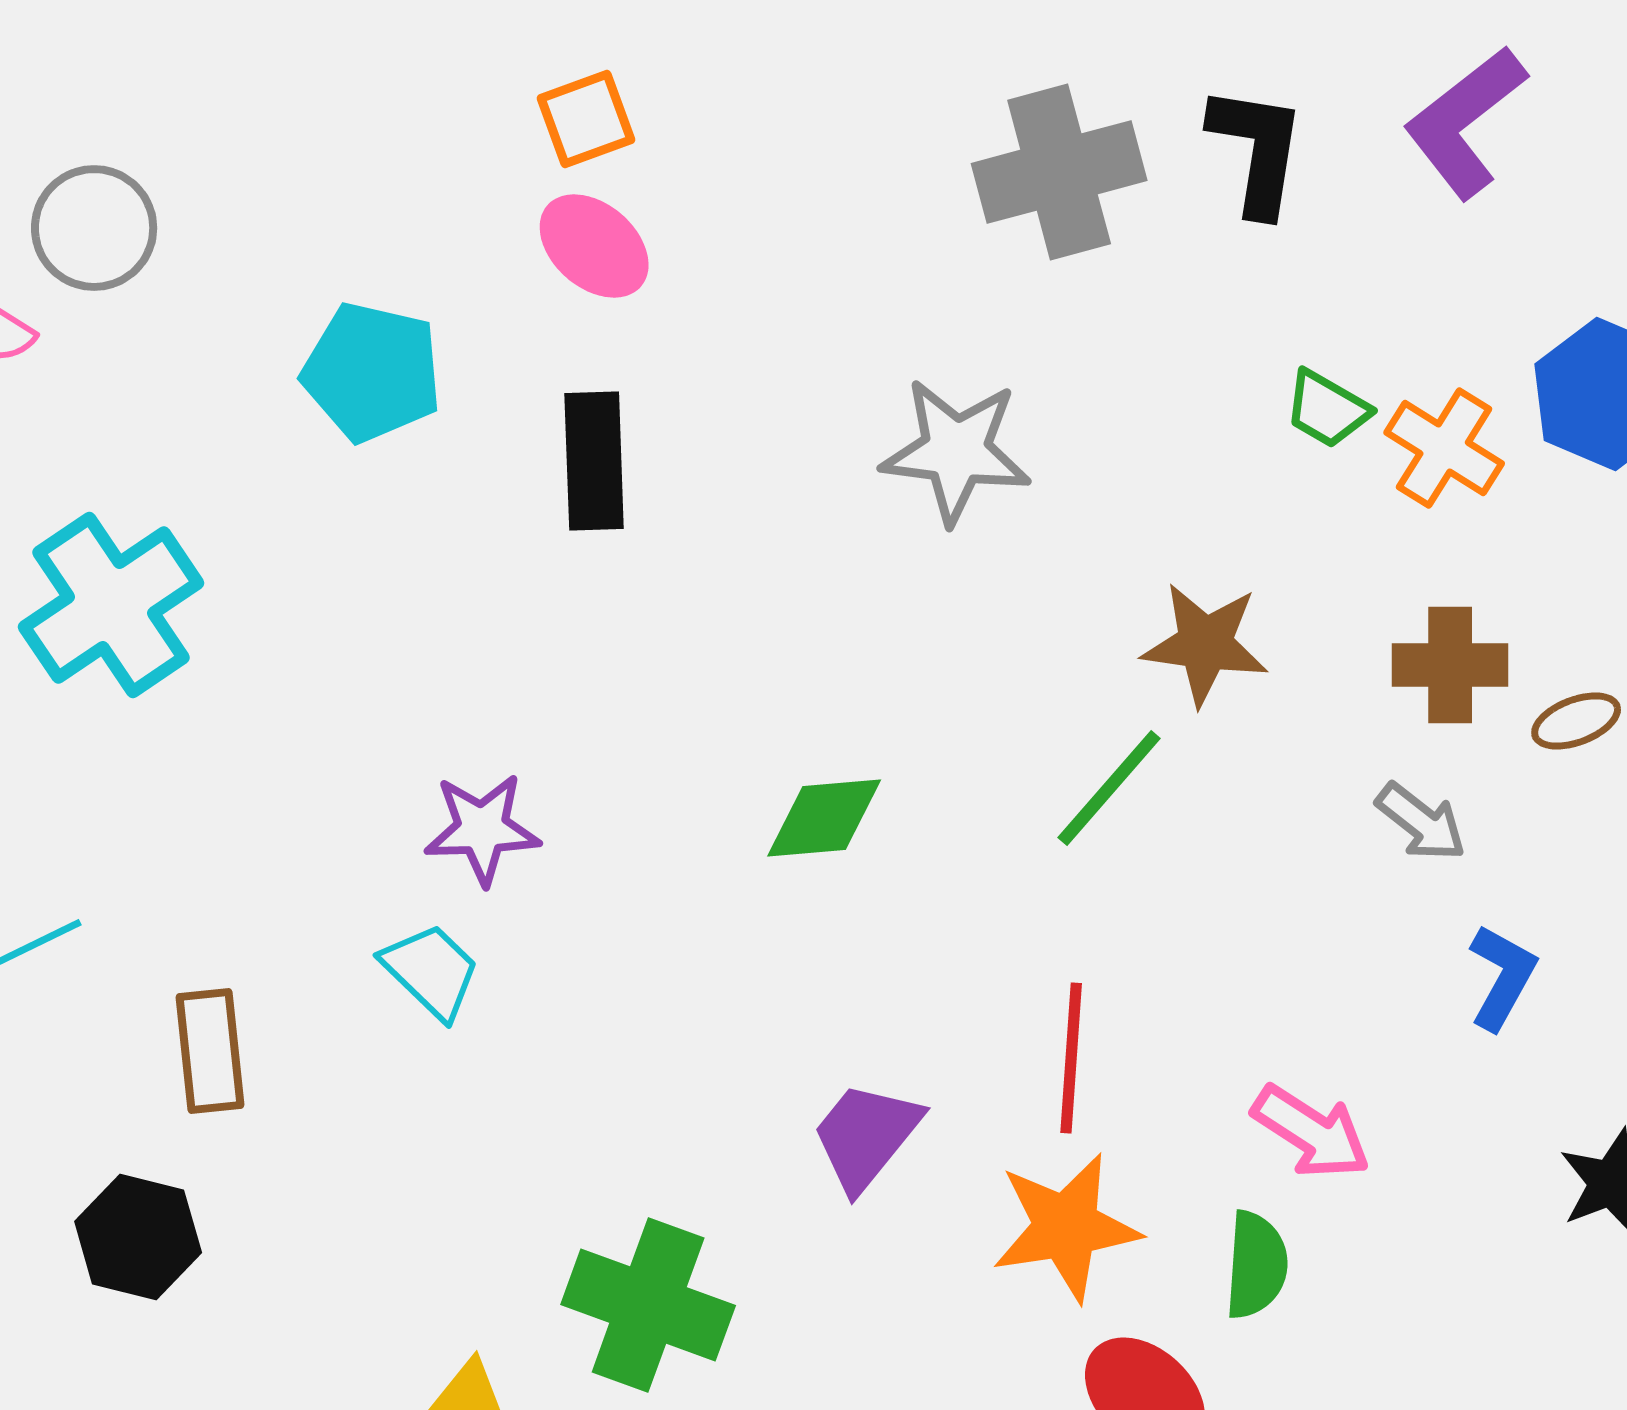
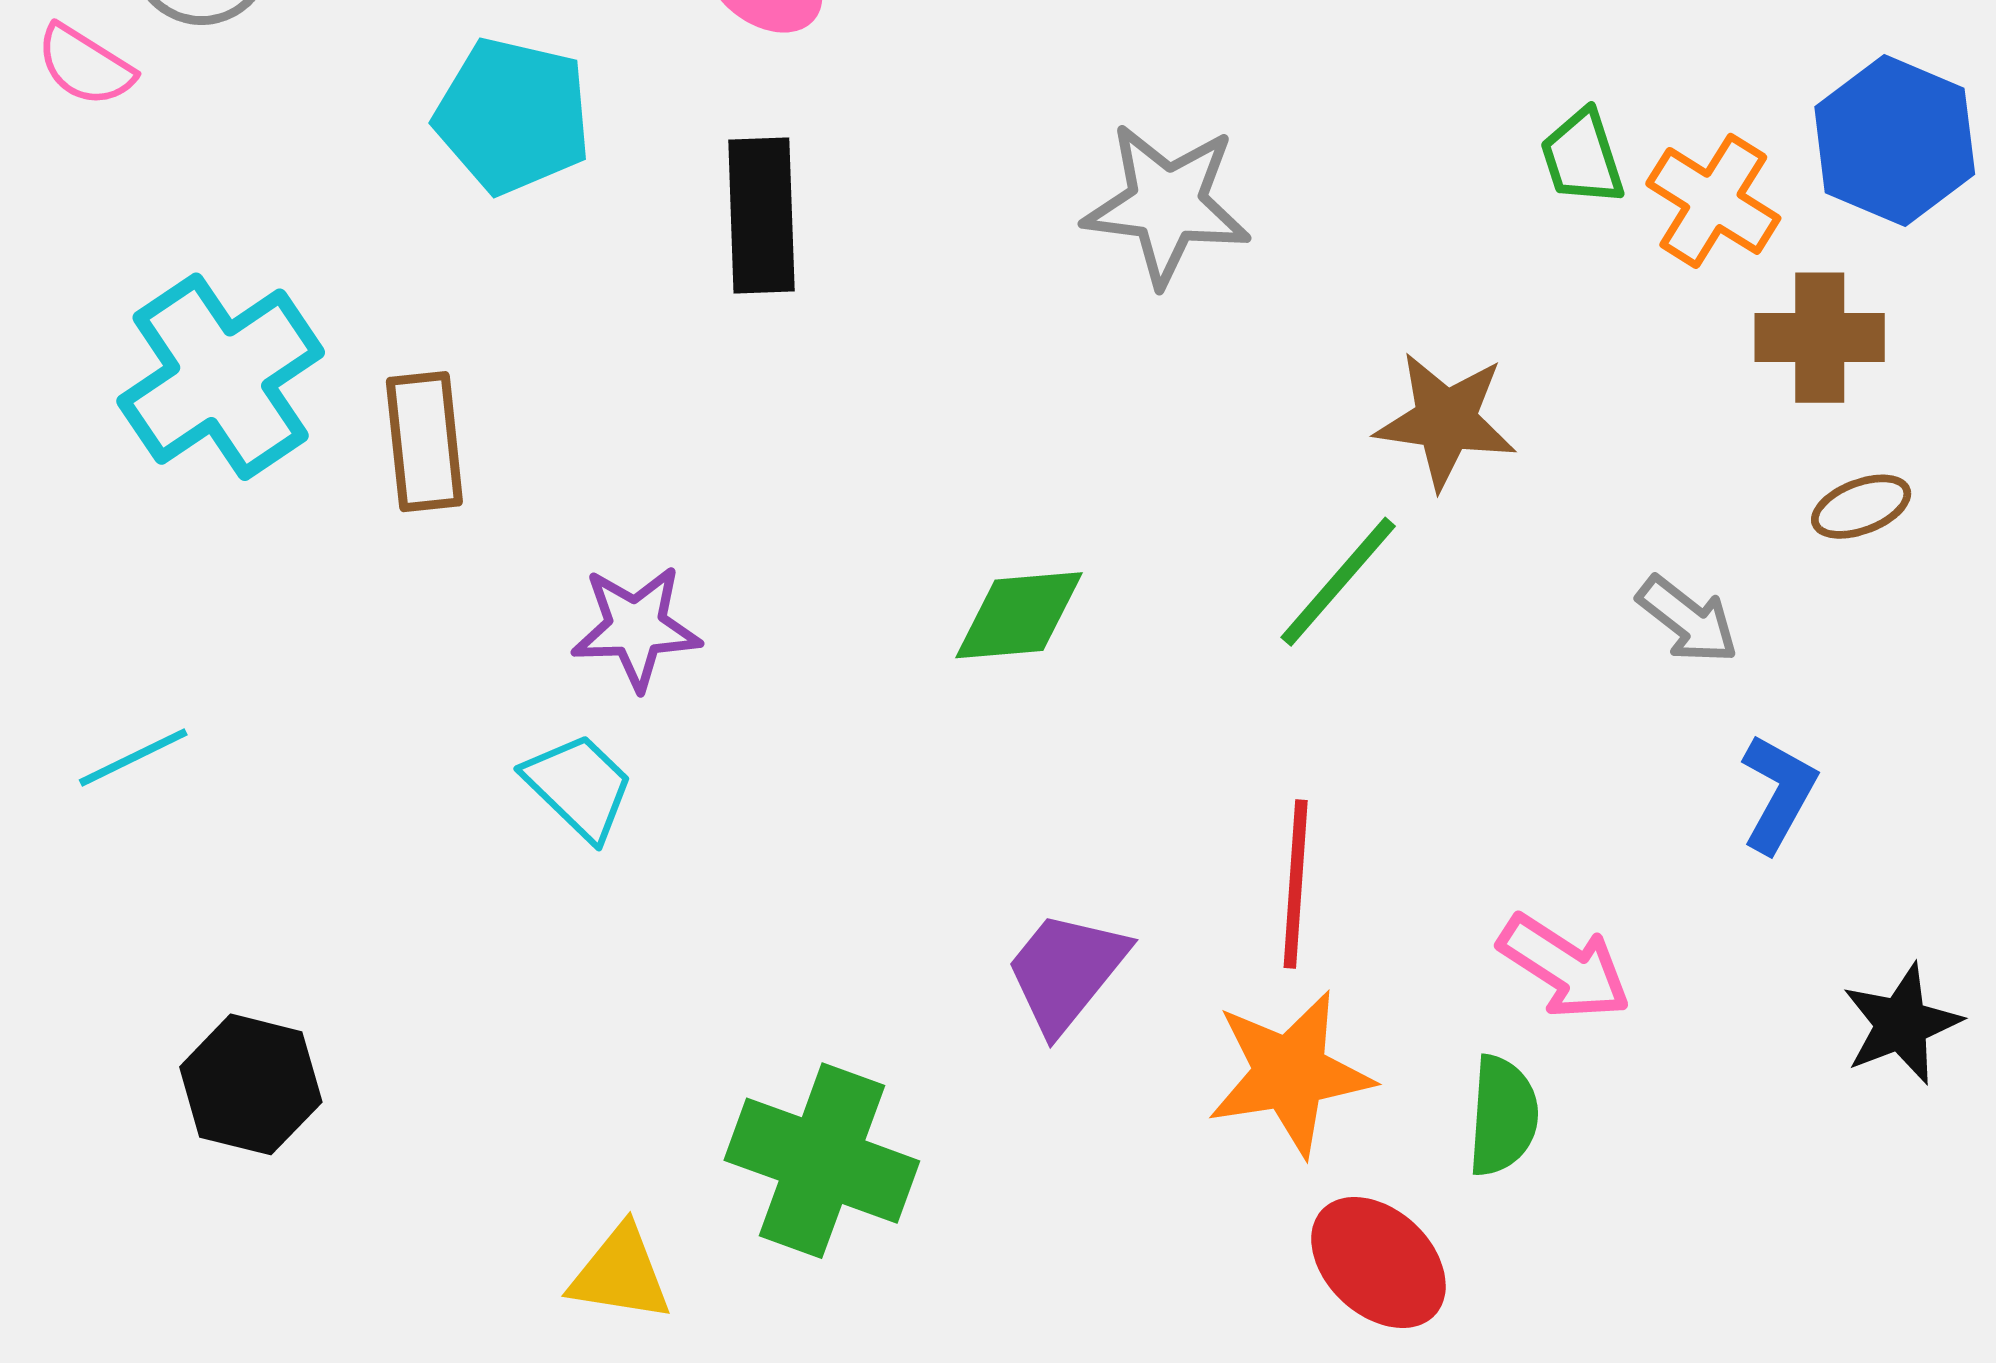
green trapezoid: (1327, 409) -> (1582, 157), turned 42
brown cross: (1450, 665) -> (1820, 338), moved
brown rectangle: (210, 1051) -> (424, 442), moved

